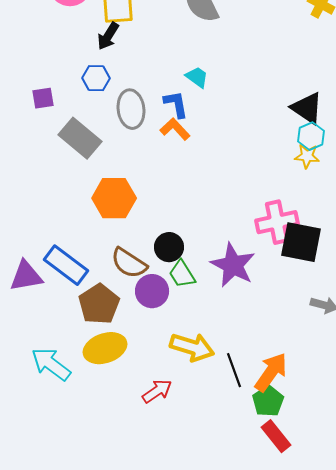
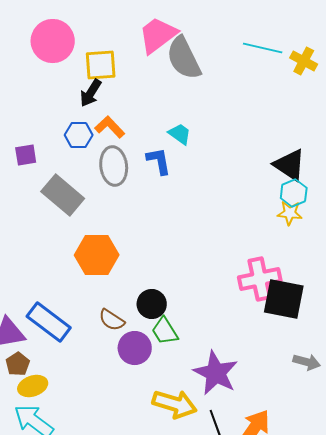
orange L-shape: (175, 129) -> (110, 127), moved
brown semicircle: (129, 263) -> (112, 320), size x0.7
purple star: (233, 265) -> (216, 373), moved
brown pentagon: (99, 304) -> (18, 364), moved, size x0.6
yellow ellipse: (105, 348) -> (33, 386), moved, size x0.7

